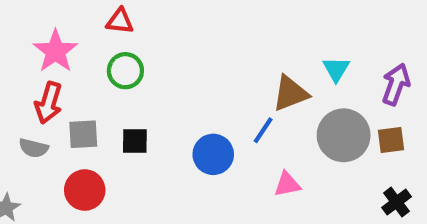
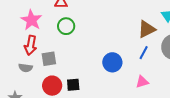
blue line: (263, 130) -> (144, 53), moved
black square: (135, 141) -> (73, 85), moved
pink triangle: (287, 184) -> (142, 82), moved

